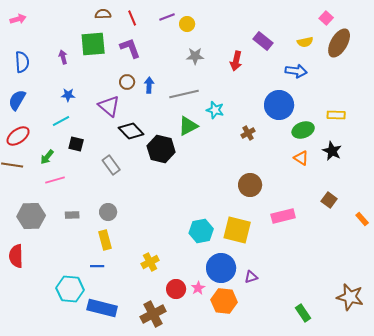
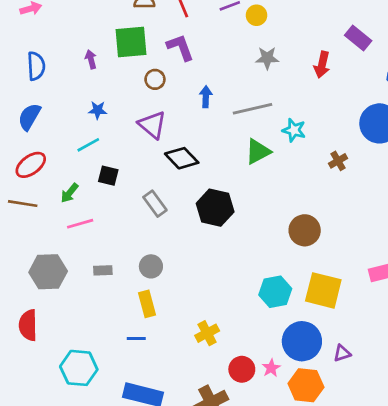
brown circle: (127, 82) -> (155, 79), moved
black hexagon: (161, 149) -> (215, 208), moved
brown circle: (250, 185) -> (305, 230), moved
cyan hexagon: (70, 289) -> (79, 368), moved

